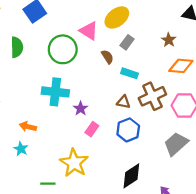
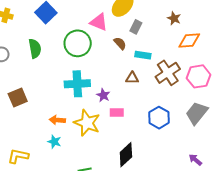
brown triangle: (123, 102) -> (132, 78), moved
pink rectangle: (92, 129) -> (117, 112), turned 64
blue hexagon: (128, 130) -> (159, 118), moved
yellow star: (74, 163) -> (87, 123), moved
black diamond: (131, 176) -> (126, 155), moved

